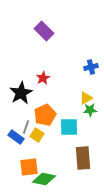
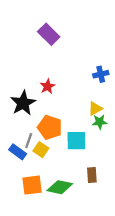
orange pentagon: (45, 115) -> (50, 127), turned -30
brown rectangle: (83, 158) -> (92, 175), size x0.6
green diamond: (44, 179) -> (60, 187), moved

